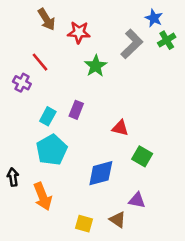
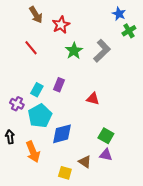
red star: (79, 32) -> (61, 25), turned -30
gray L-shape: (132, 44) -> (102, 51), moved
purple cross: (22, 83) -> (17, 104), moved
green square: (142, 156) -> (106, 136), moved
blue diamond: (101, 173) -> (62, 134), moved
brown triangle: (118, 220) -> (85, 162), moved

